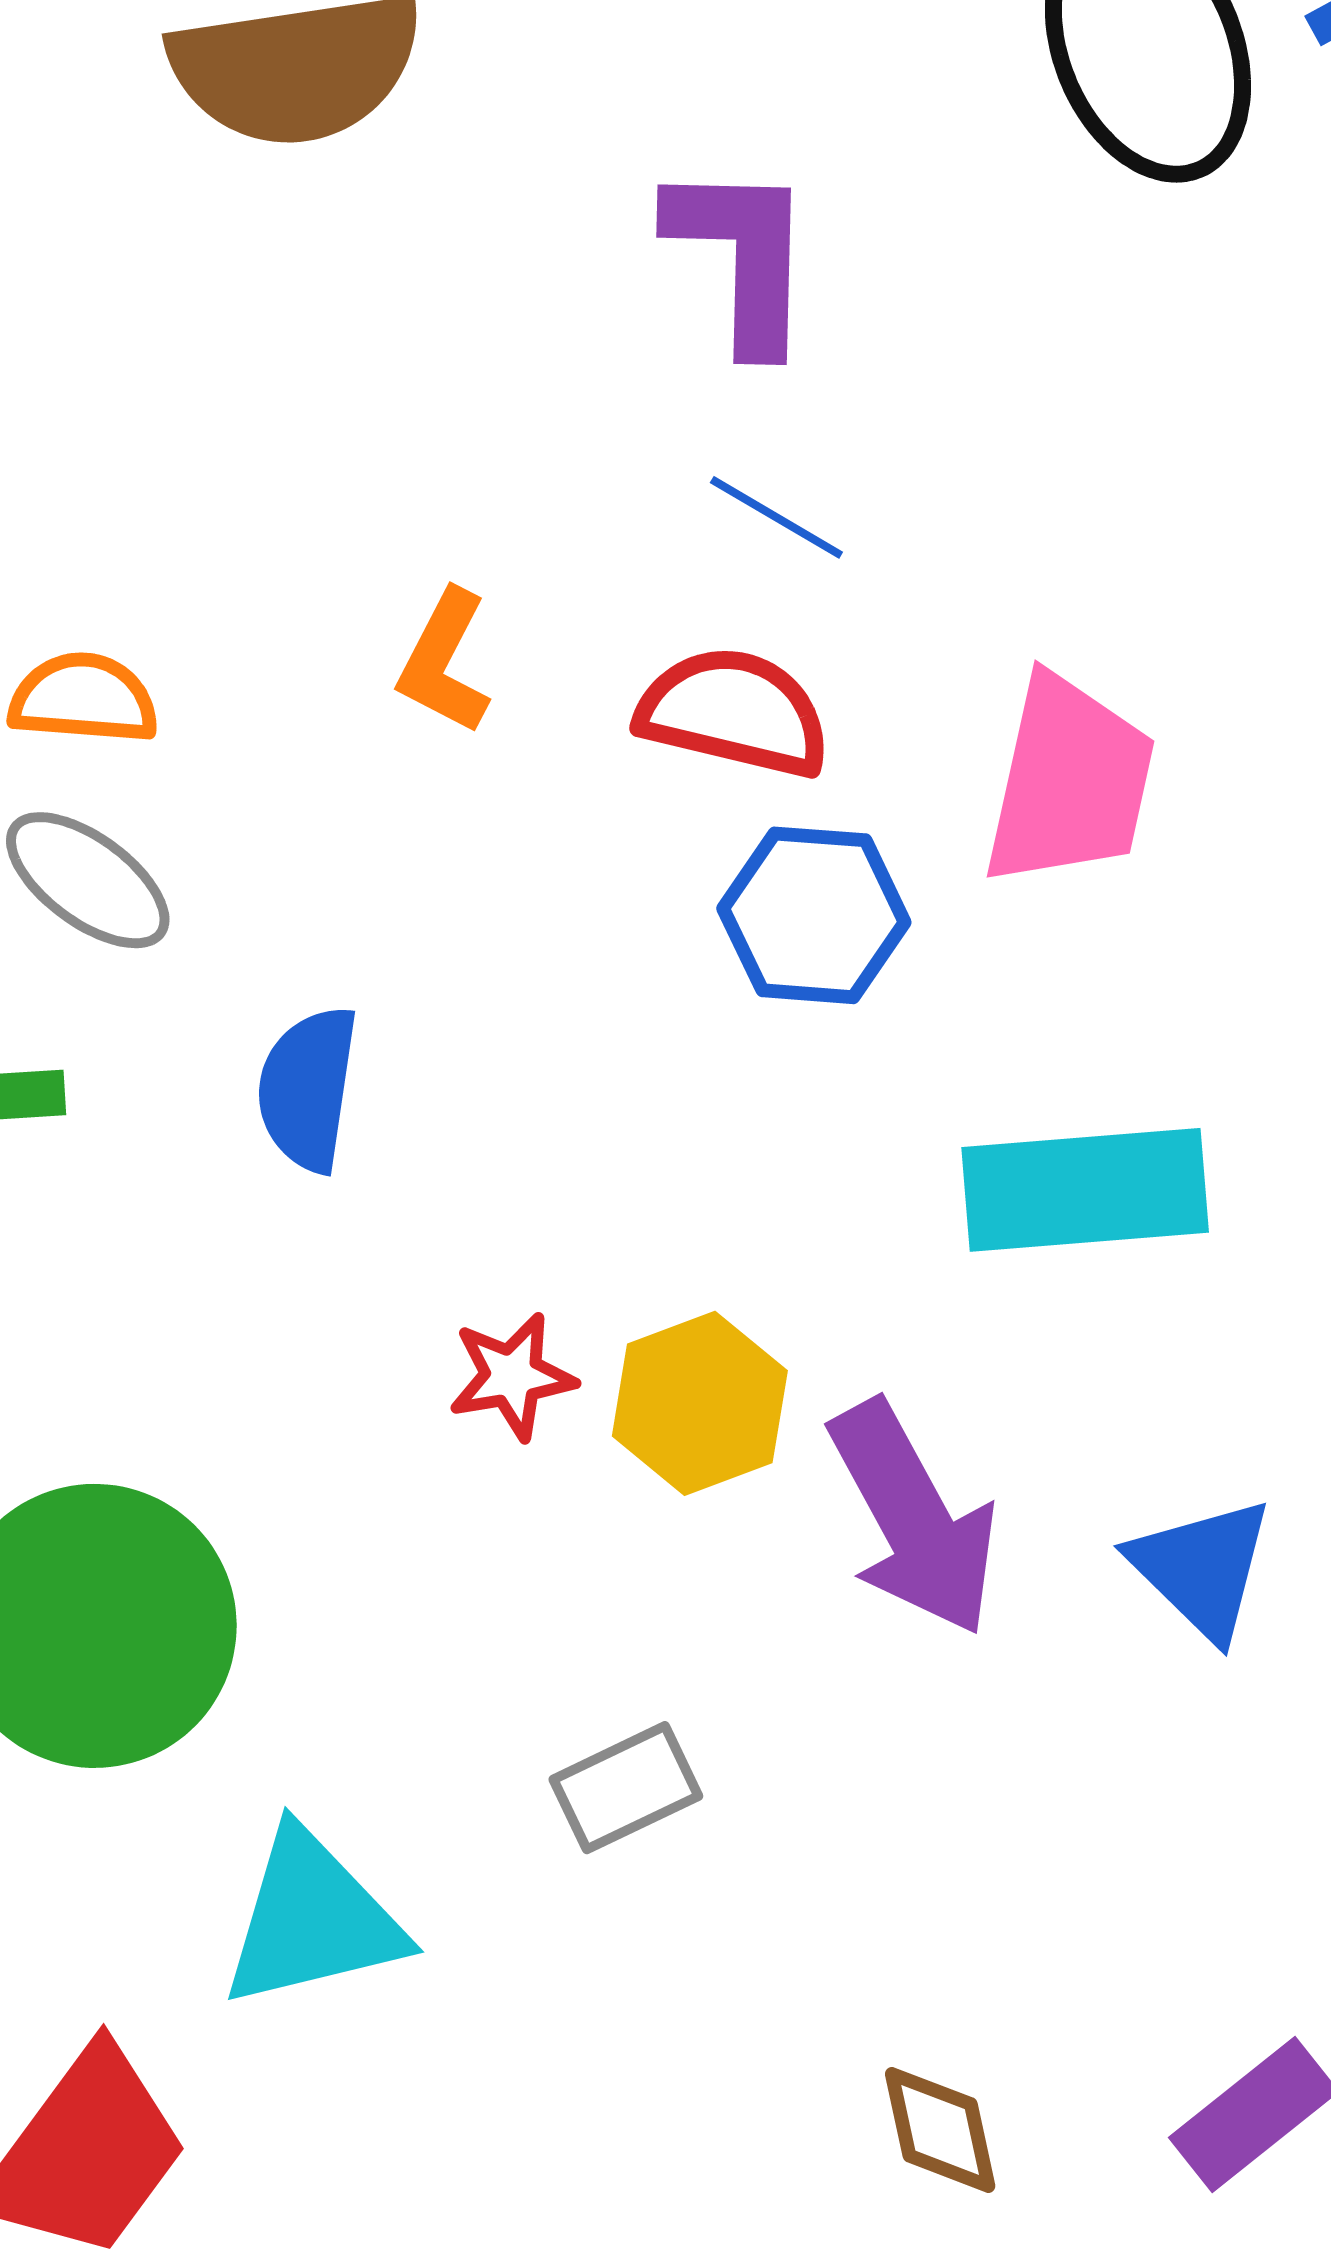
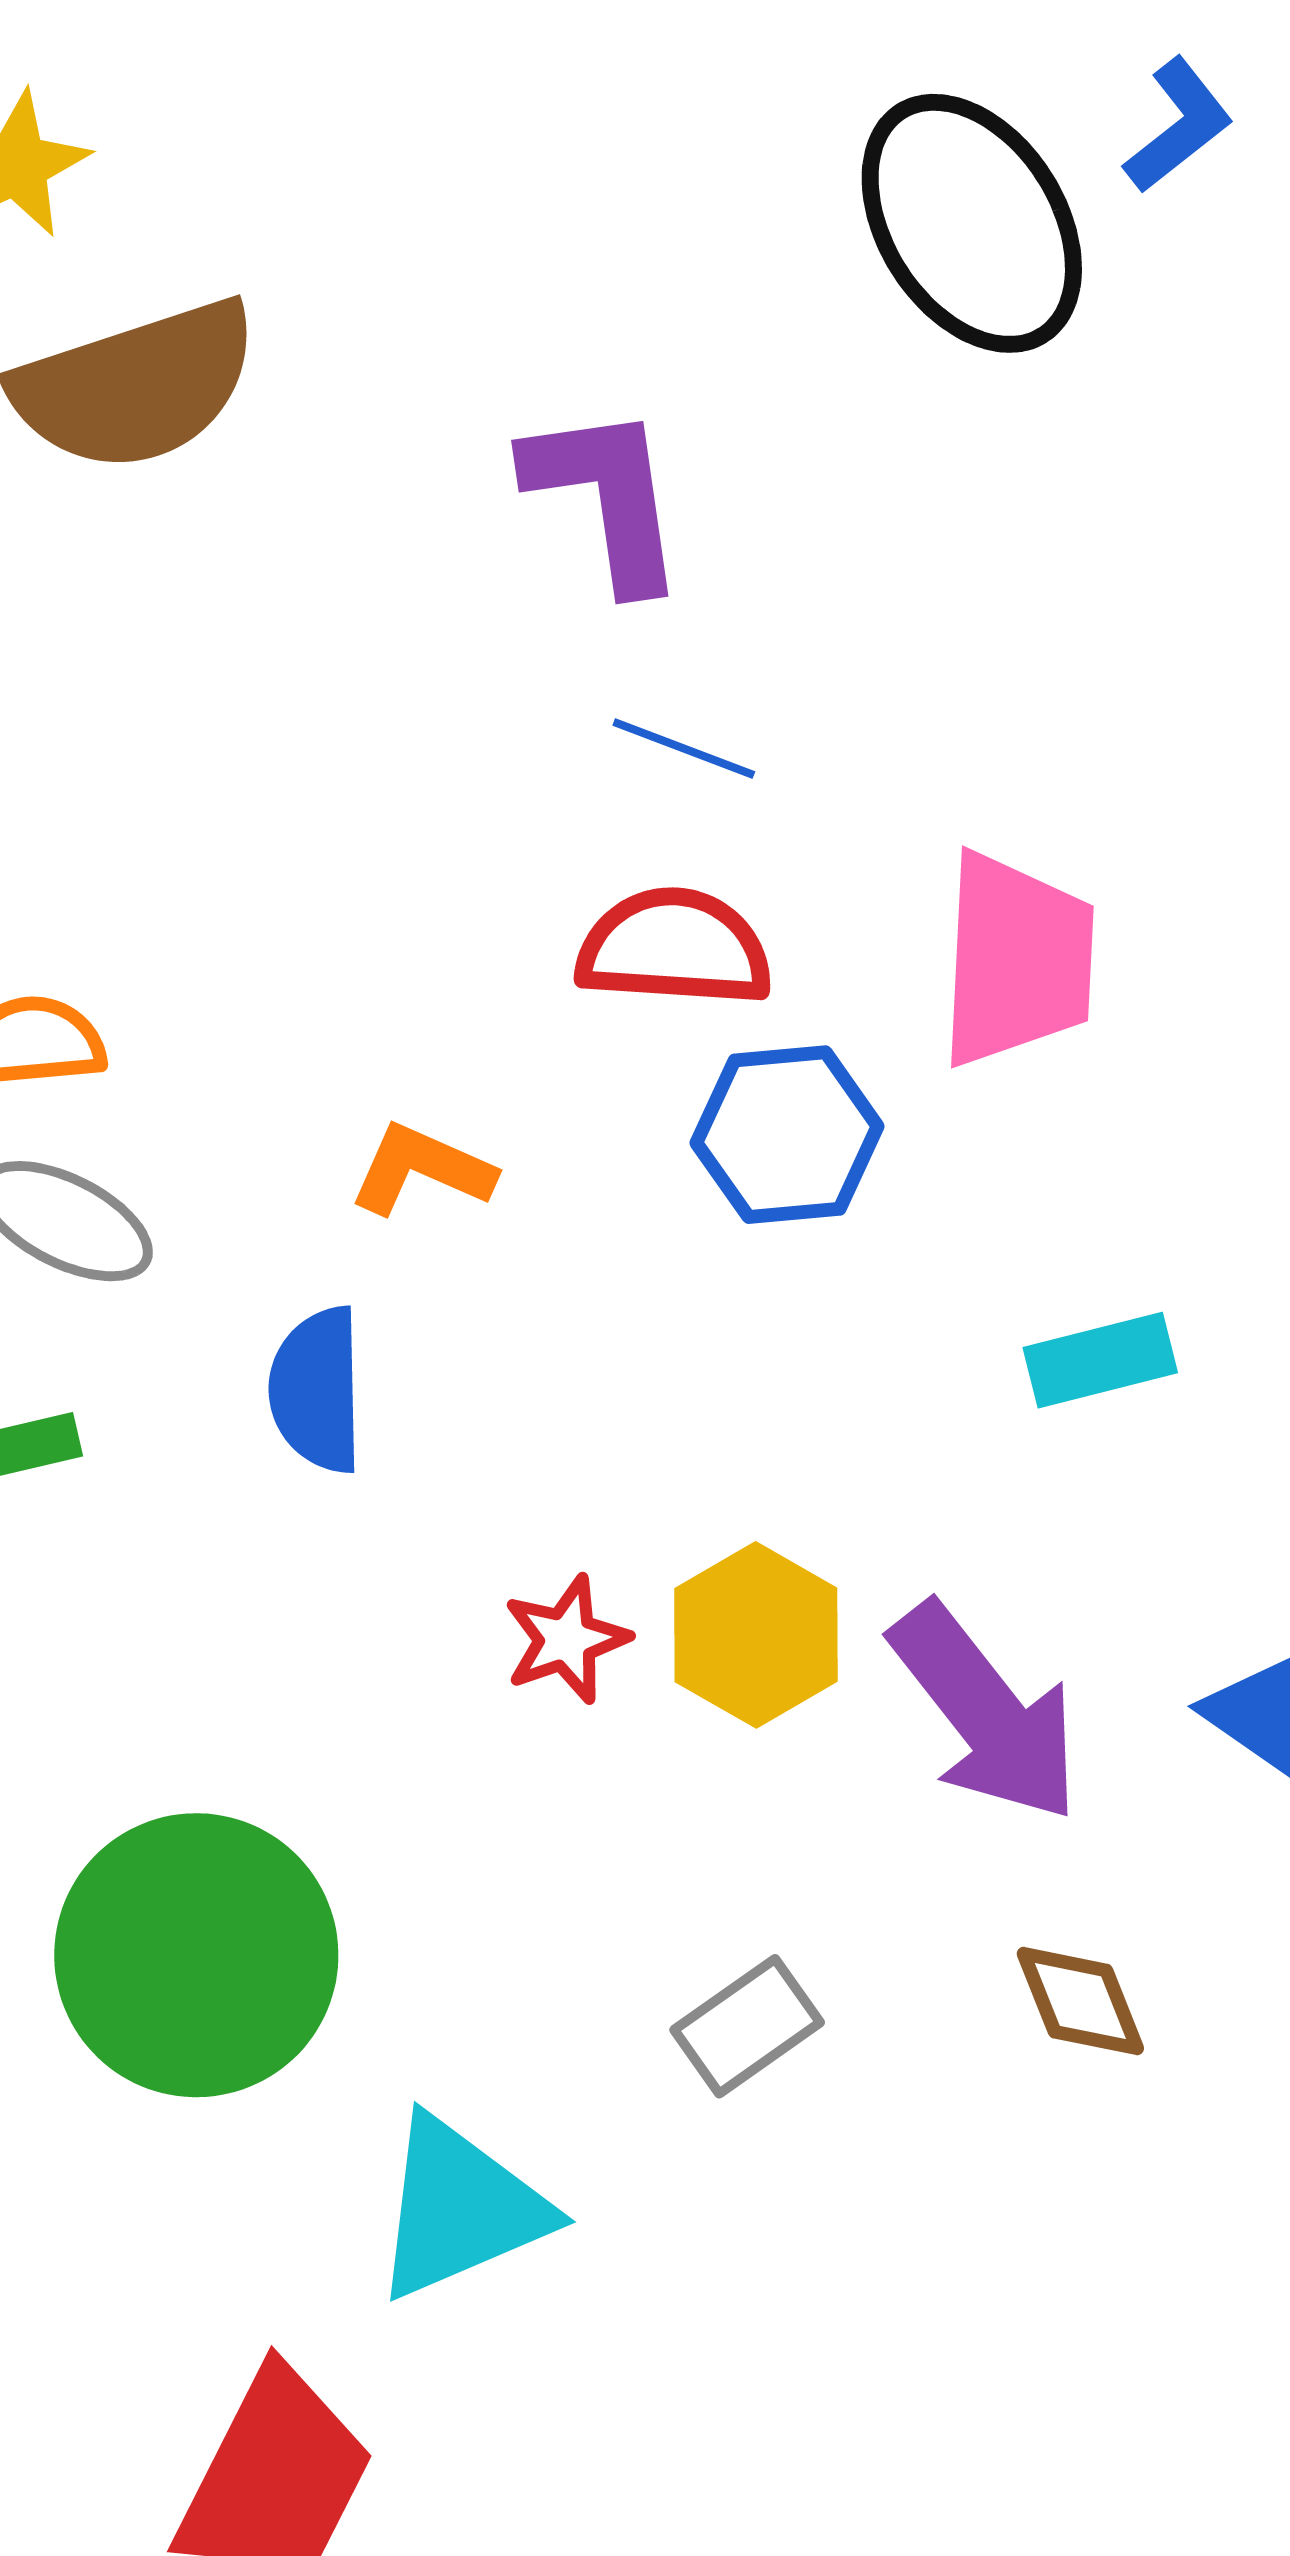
orange L-shape: (444, 662) -> (422, 1169), moved, turned 96
cyan rectangle: (1085, 1190) -> (1100, 1360), size x0.6
brown diamond: (940, 2130) -> (1080, 2001), moved

